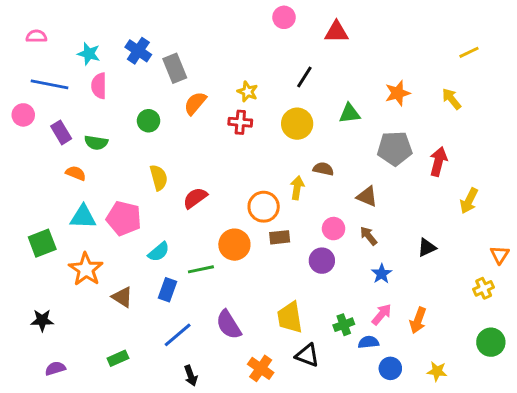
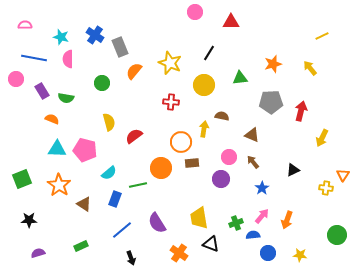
yellow star: (248, 92) -> (170, 63), size x1.6
red cross: (240, 122) -> (171, 102), moved
green square: (42, 243) -> (22, 179), moved
yellow cross: (484, 288) -> (326, 188), moved, turned 32

